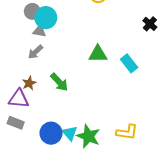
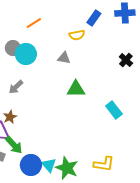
gray triangle: (40, 31) -> (64, 58), moved
cyan rectangle: (129, 63) -> (114, 110), moved
green arrow: (59, 82) -> (14, 145), moved

